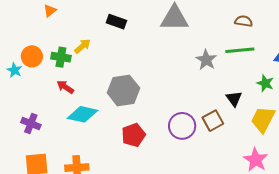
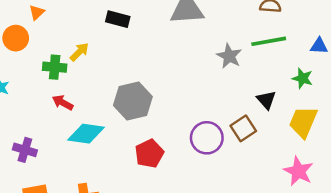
orange circle: (32, 56) -> (16, 38), moved

